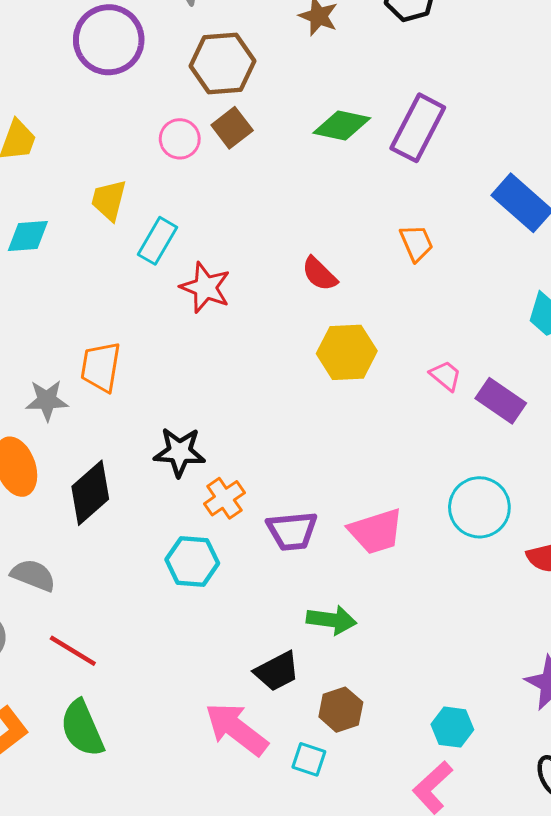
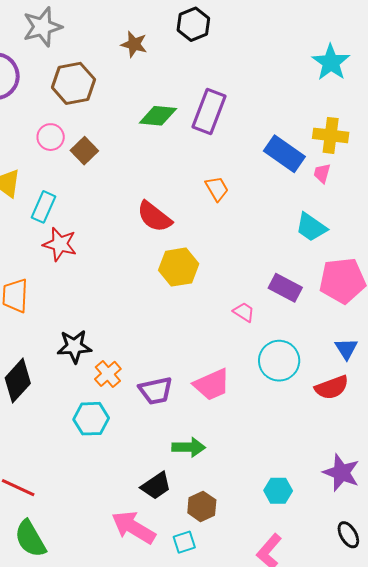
brown square: (232, 128) -> (84, 151), moved
red semicircle: (319, 274) -> (154, 217), size x1.4
red star: (205, 288) -> (60, 244), moved
pink trapezoid: (446, 376) -> (244, 312), moved
cyan hexagon: (452, 727) -> (278, 491), moved
cyan square: (309, 759) -> (184, 542), turned -30

